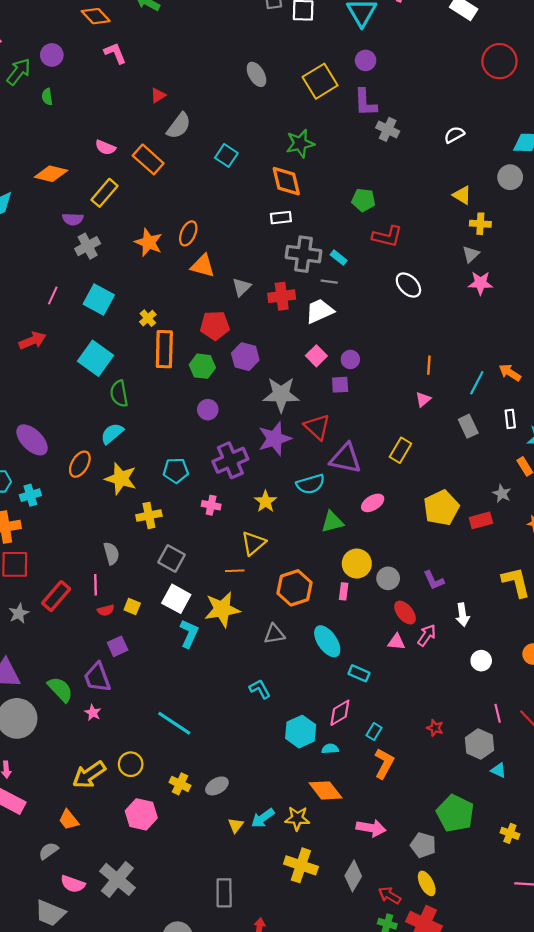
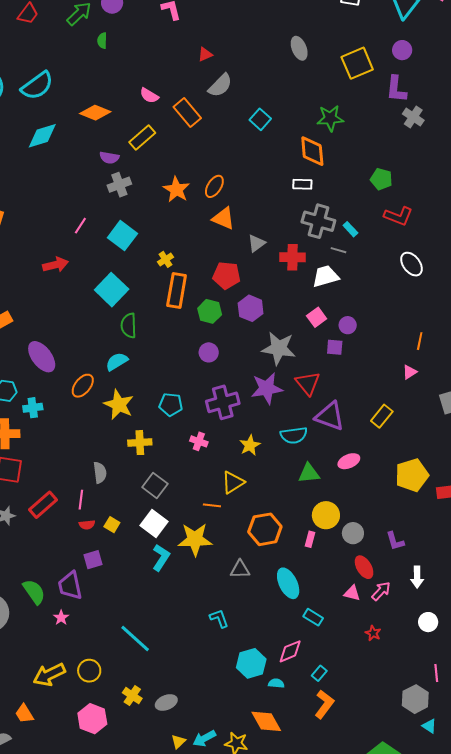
red star: (435, 728) -> (373, 633), moved

